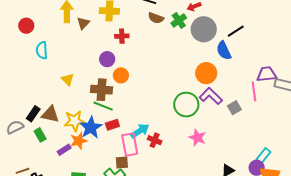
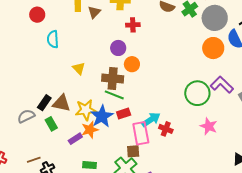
orange circle: (206, 73) -> (213, 48), moved

